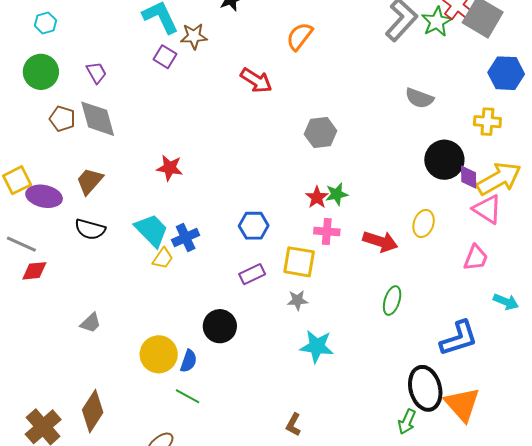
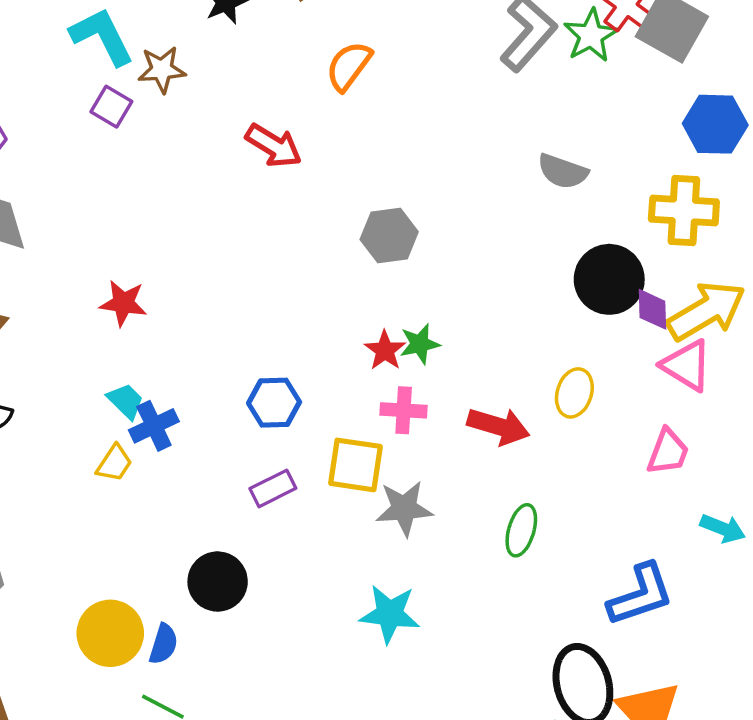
yellow cross: (487, 122) -> (684, 210), size x1.4
cyan trapezoid: (152, 230) -> (126, 401), moved, size x0.6
gray star: (297, 300) -> (404, 508), moved, size x1.5

